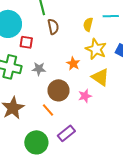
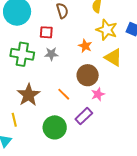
red square: (26, 42) -> (46, 32), moved
brown circle: (58, 90) -> (88, 75), moved
pink star: (85, 96) -> (98, 94), moved

